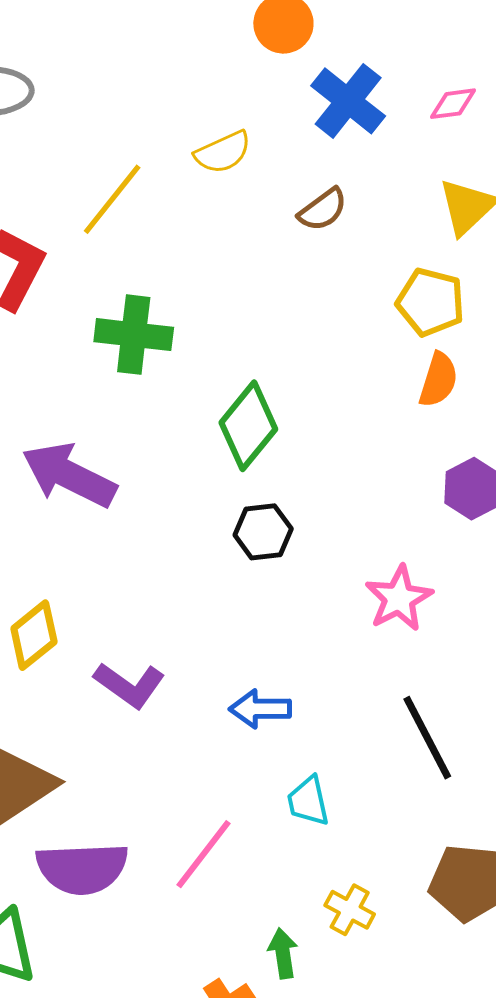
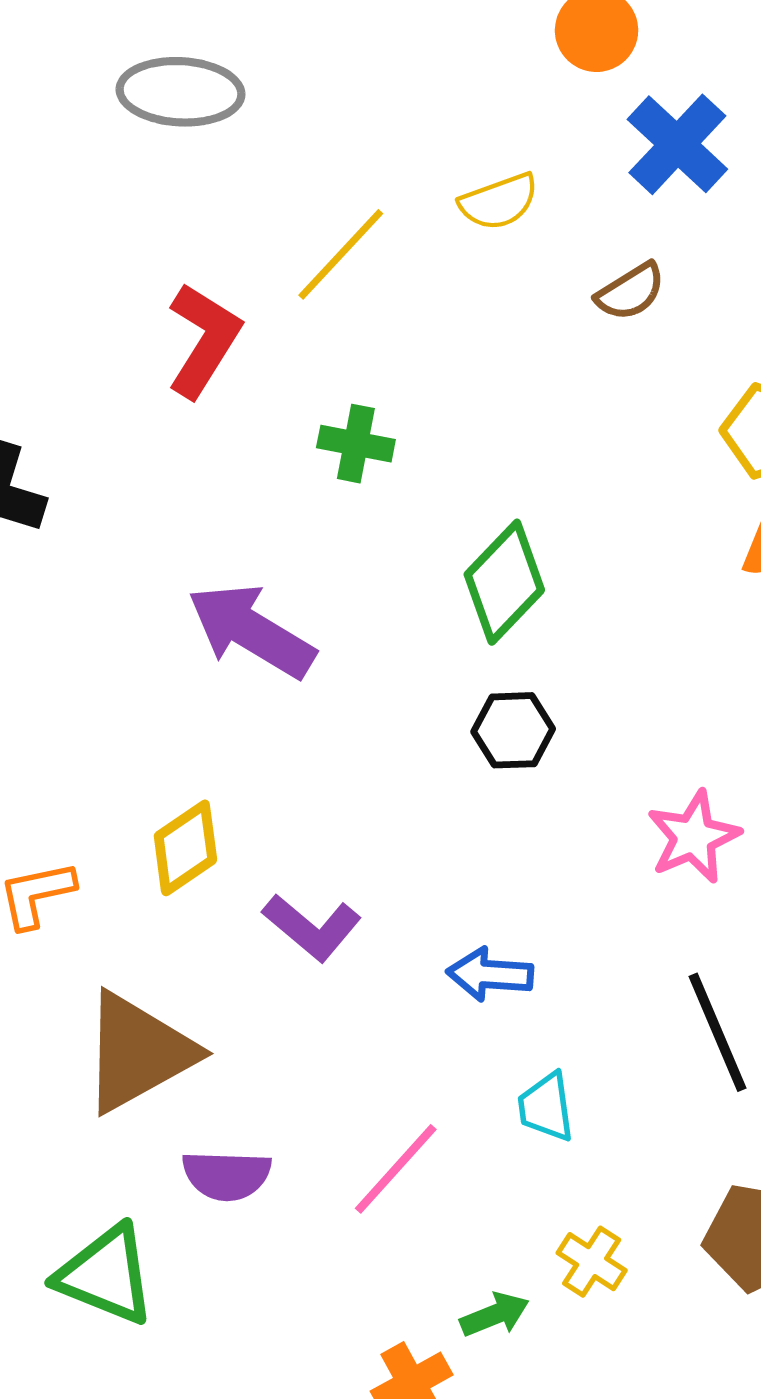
green cross: (134, 335) -> (356, 444), size x0.7
purple semicircle: (82, 868) -> (227, 1175), size x0.7
green arrow: (283, 953) -> (495, 1315), turned 72

